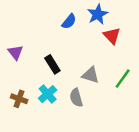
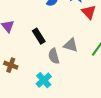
cyan cross: (48, 94) -> (44, 80), moved
gray semicircle: (76, 98) -> (54, 56), moved

